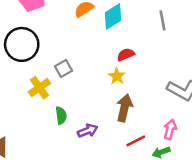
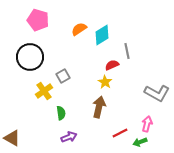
gray line: (162, 20) -> (127, 51), moved
brown arrow: (124, 108) -> (99, 107), moved
purple arrow: (88, 131) -> (69, 137), moved

